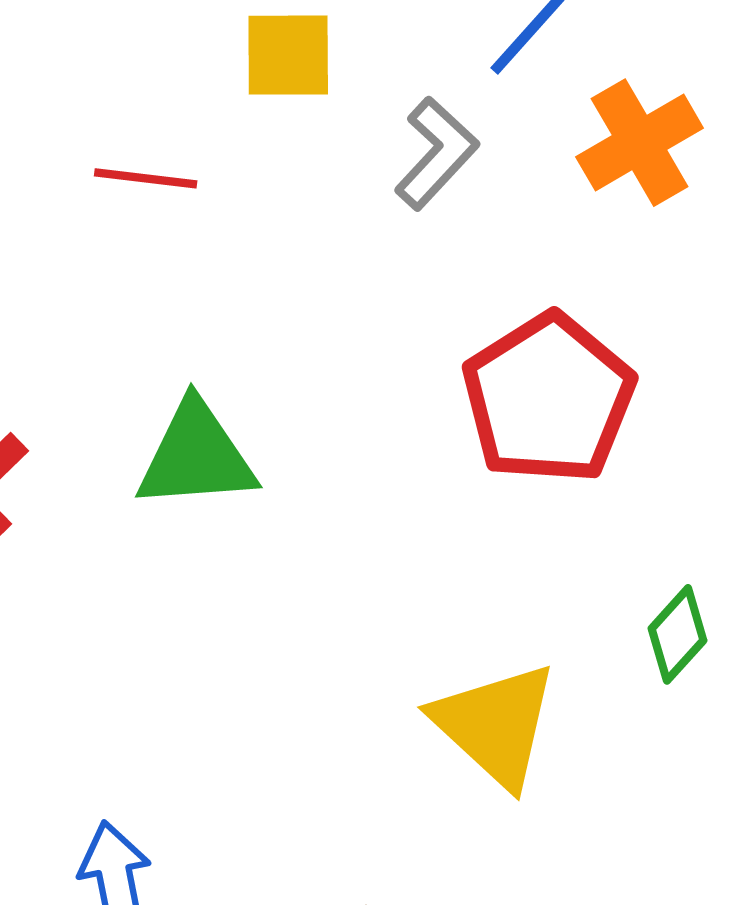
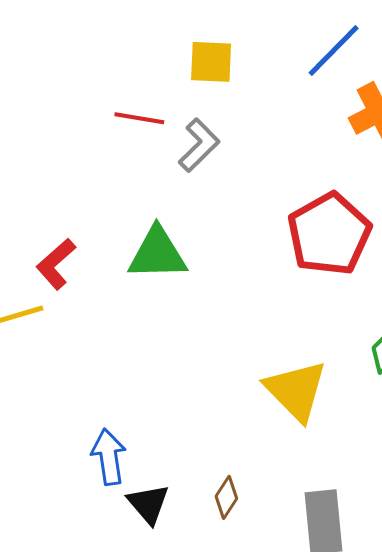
gray L-shape: (436, 153) -> (199, 145), moved

